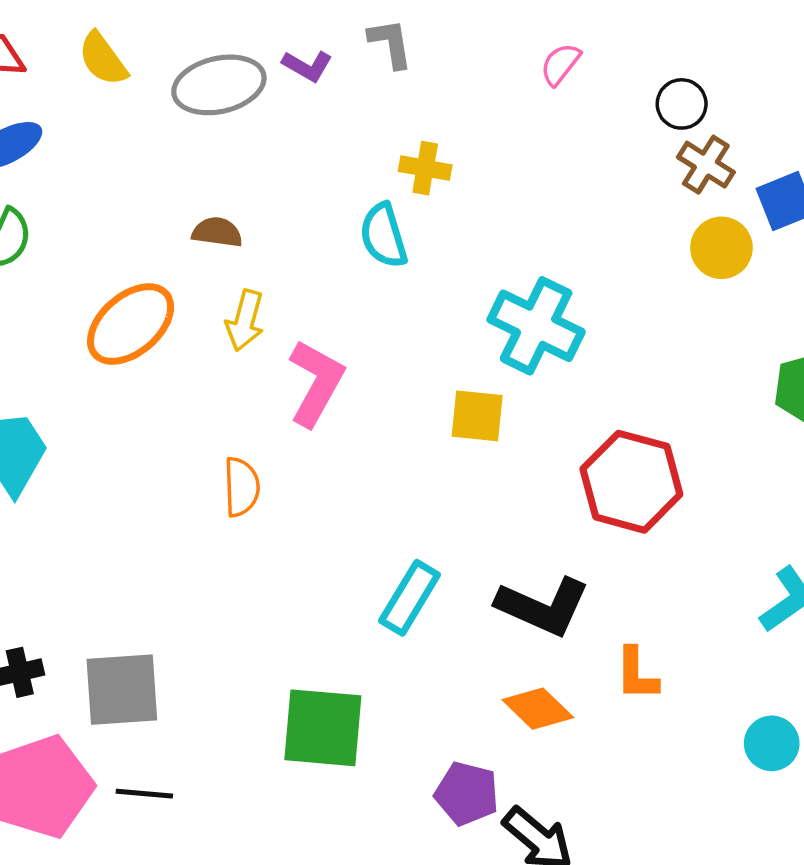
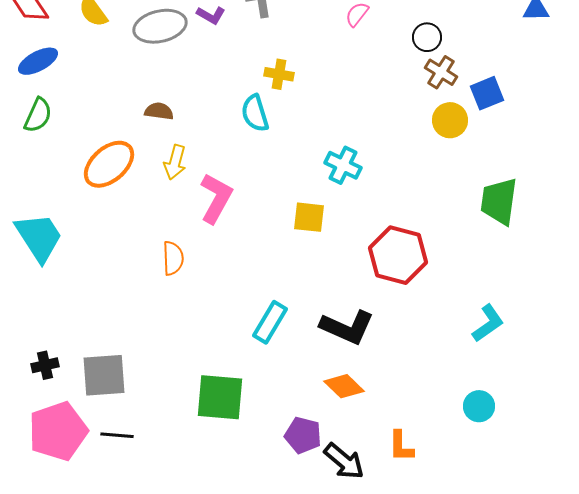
cyan cross: (536, 326) -> (343, 165), size x0.7
orange L-shape: (637, 674) -> (401, 446), moved

